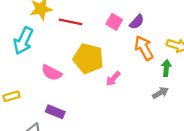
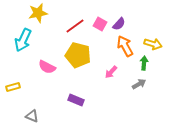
red line: (71, 22) -> (75, 26), moved, turned -48
pink arrow: (113, 79) -> (111, 72), moved
purple rectangle: (55, 112) -> (76, 100), moved

